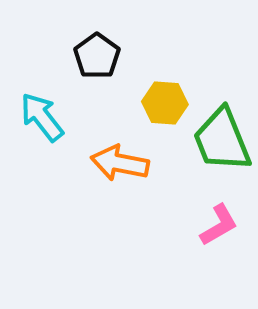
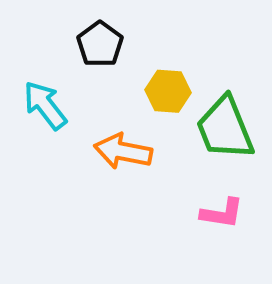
pink L-shape: (219, 225) -> (222, 213), turned 39

